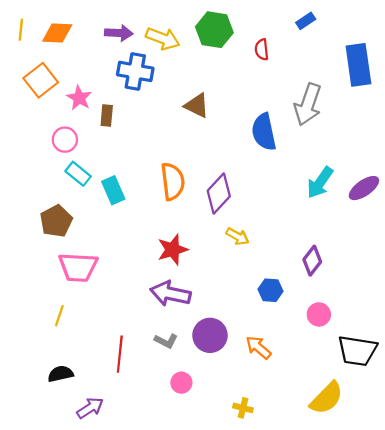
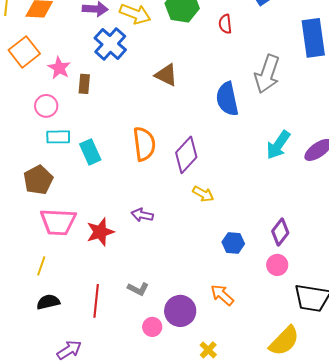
blue cross: (135, 71) -> (110, 44), turned 32
cyan rectangle: (78, 174) -> (58, 137), turned -40
red star: (173, 250) -> (100, 232), moved
purple diamond: (312, 261) -> (280, 232), moved
purple arrow: (170, 294) -> (142, 215), moved, size x0.6
purple circle: (210, 335) -> (180, 311), moved
black semicircle: (60, 374) -> (48, 302), moved
yellow cross: (243, 408) -> (208, 350), turned 30

